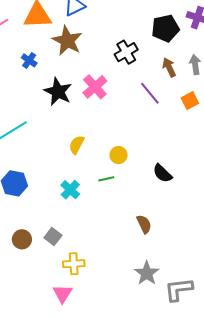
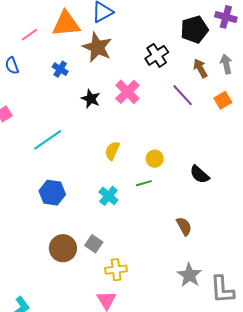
black star: (58, 92) -> (91, 99), size x0.7
brown circle: (22, 239) -> (63, 248), size x1.4
gray L-shape: (179, 289) -> (222, 289), turned -84

